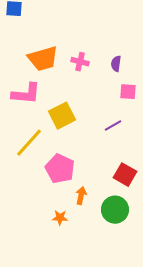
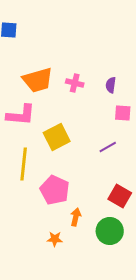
yellow line: (29, 143) -> (24, 164), turned -36

